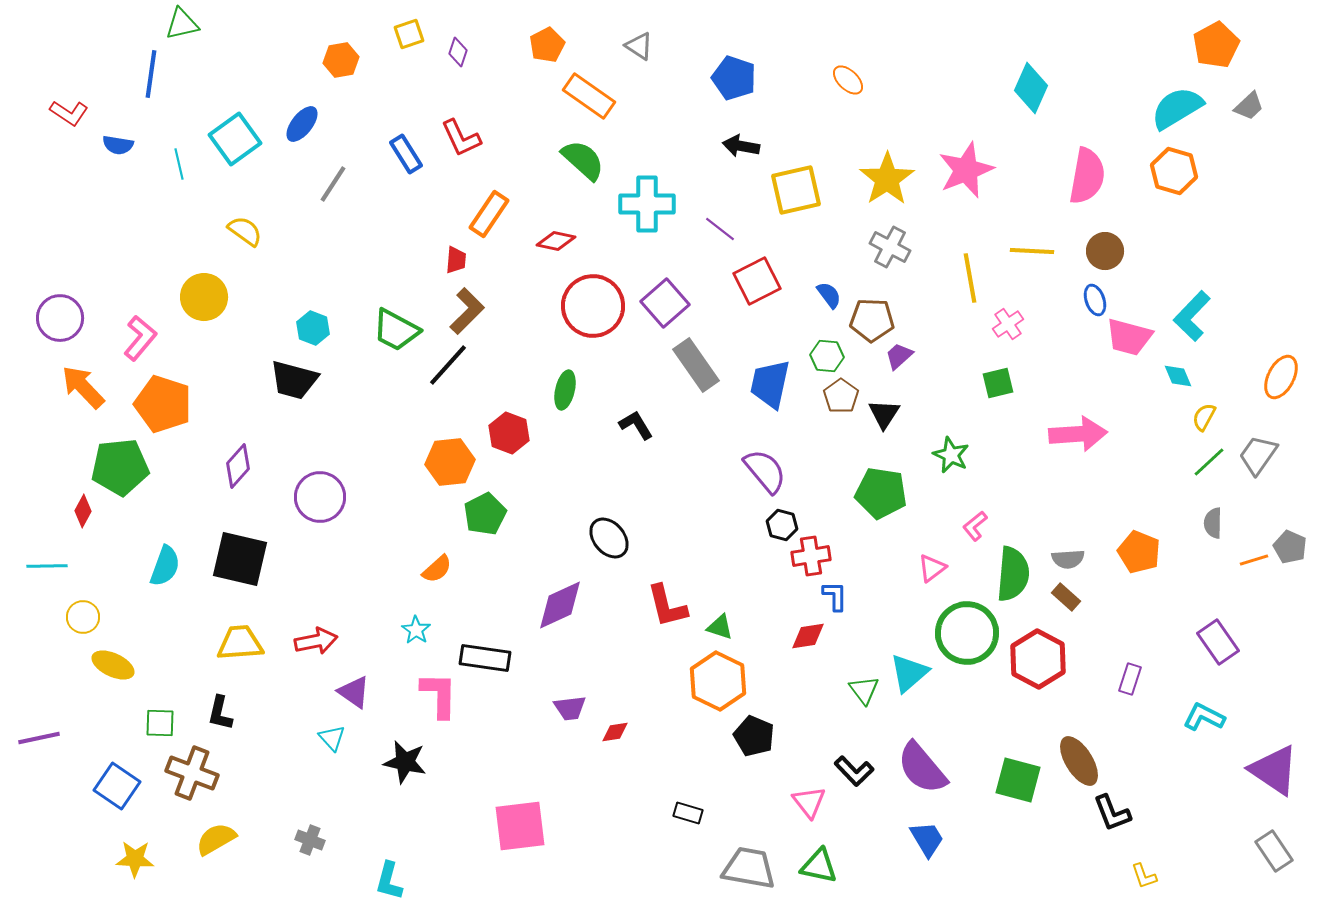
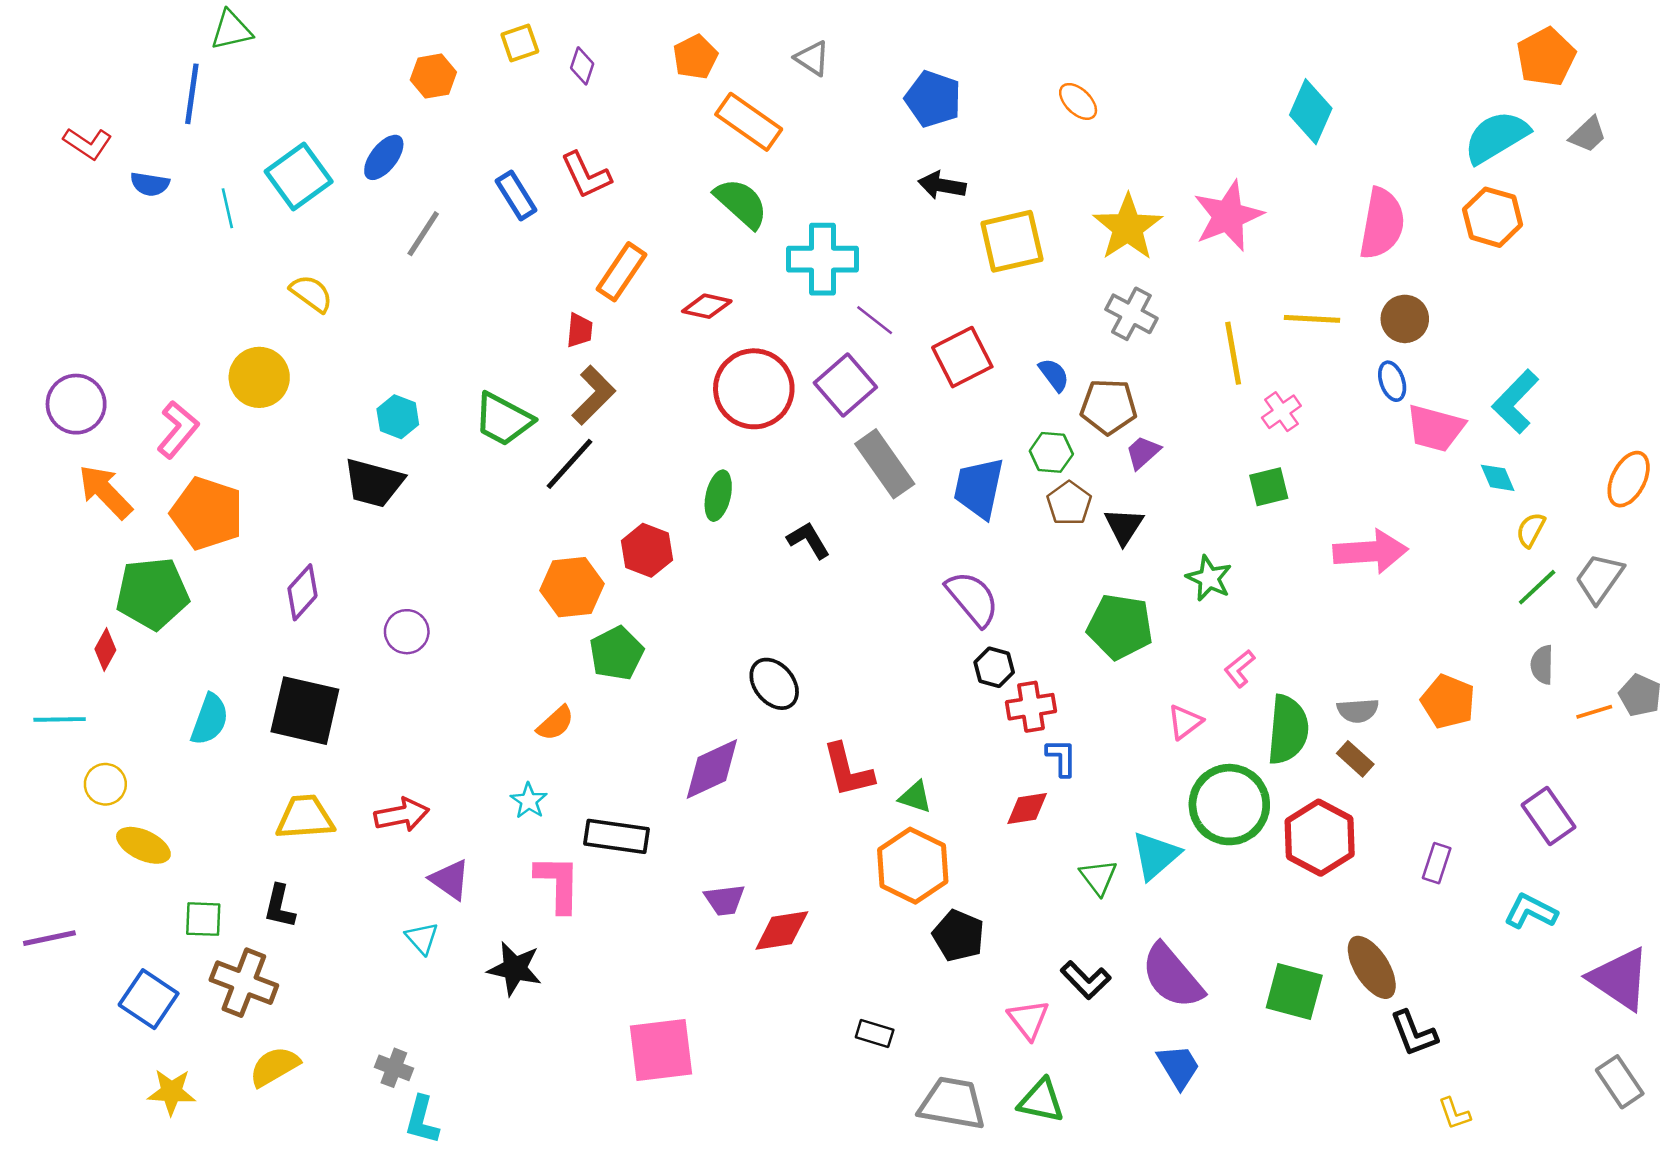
purple line: (720, 229) -> (875, 320), moved
purple circle: (320, 497) -> (407, 632), size x0.7
red diamond: (615, 732) -> (782, 930), size x1.6
cyan L-shape: (389, 881) -> (422, 1120), moved

